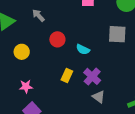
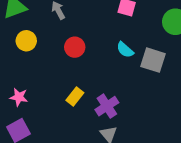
cyan semicircle: (83, 49) -> (125, 50), moved
yellow circle: (22, 52) -> (26, 41), moved

